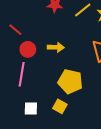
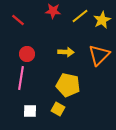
red line: (15, 30) -> (18, 20), moved
yellow arrow: (56, 47) -> (66, 52), moved

